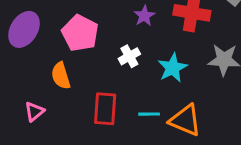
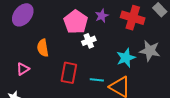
pink pentagon: (80, 33) -> (76, 22), moved
cyan star: (173, 68) -> (126, 58), moved

